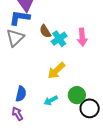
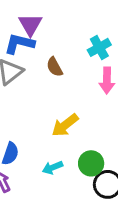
cyan cross: (59, 39) -> (99, 47), moved

